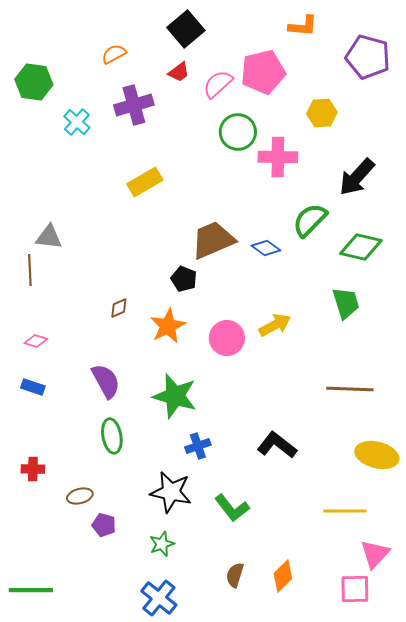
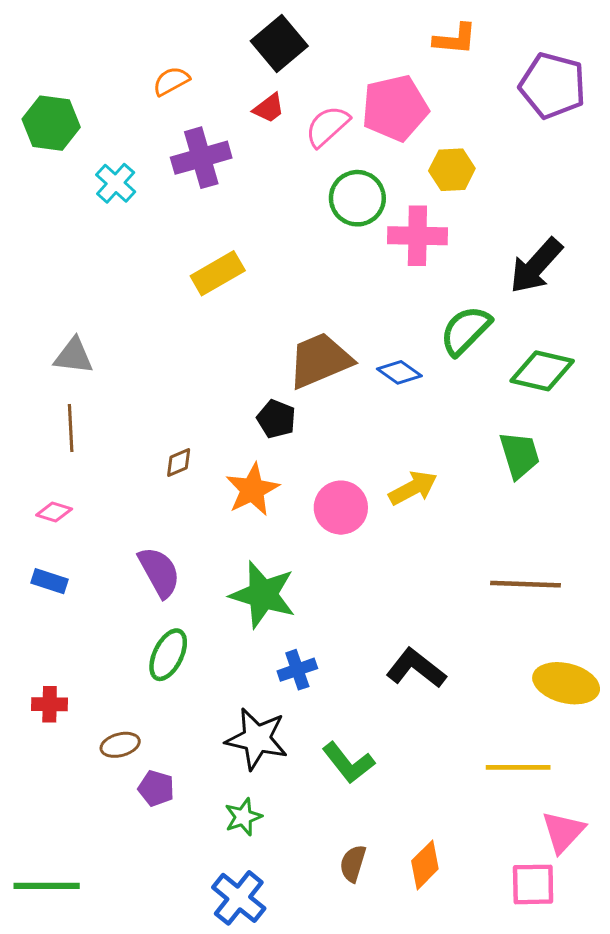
yellow hexagon: (322, 113) -> (452, 170), moved
brown line: (30, 270) -> (71, 428), moved
green ellipse: (112, 436) -> (168, 655), turned 36

